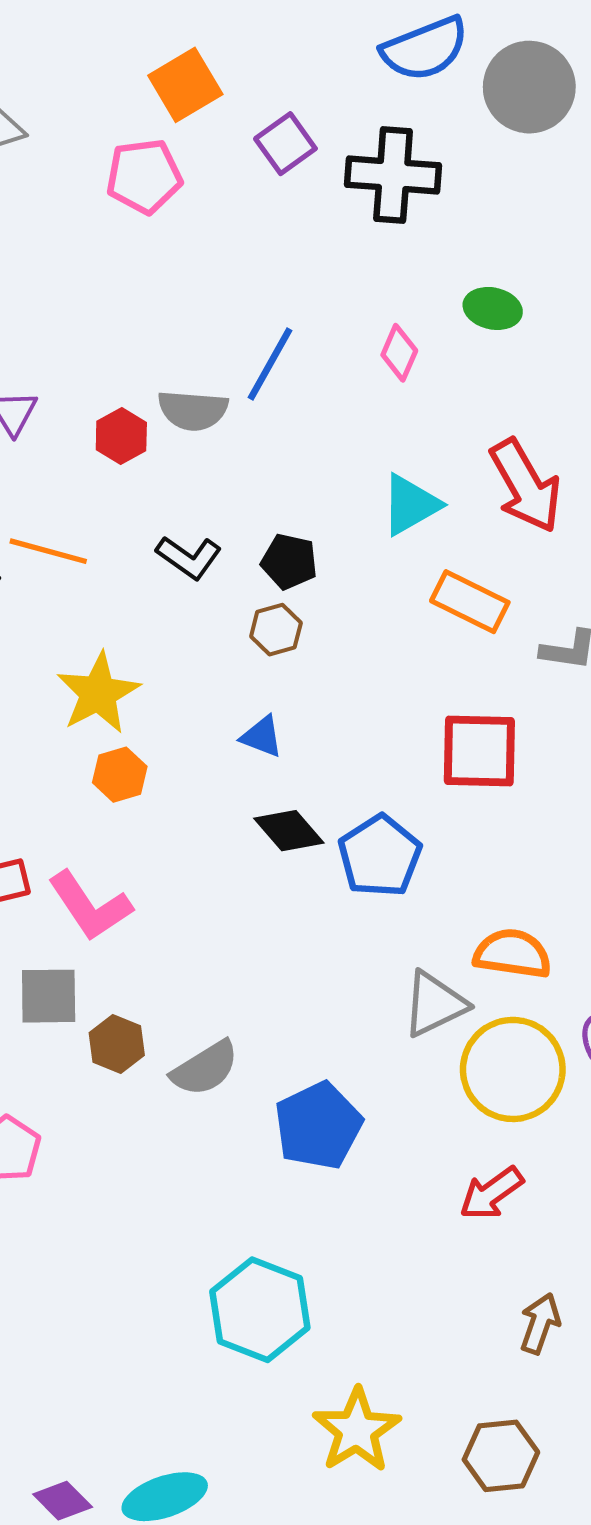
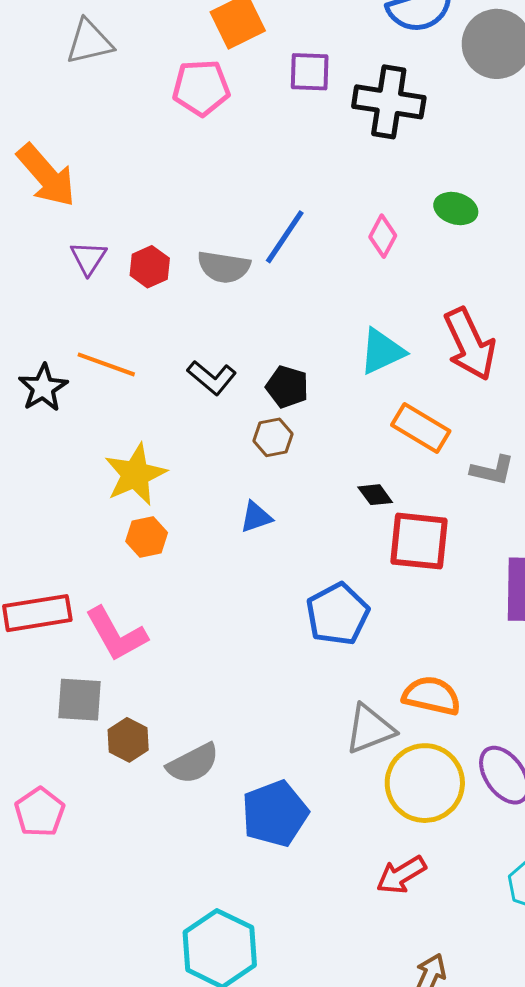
purple square: (285, 144) -> (310, 72), turned 33
red hexagon: (121, 436) -> (150, 267), moved
blue triangle: (262, 737) -> (256, 517), turned -45
black diamond: (289, 831) -> (375, 495), moved, size x0.7

